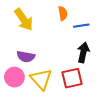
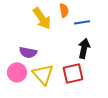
yellow arrow: (24, 20) -> (42, 18), moved

